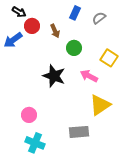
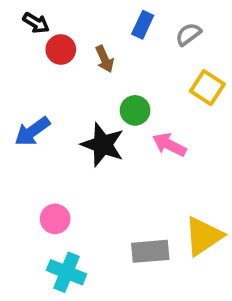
blue arrow: (13, 40) -> (32, 131), moved
green circle: (74, 48) -> (135, 110), moved
yellow square: (109, 58) -> (207, 88), moved
yellow triangle: (100, 105) -> (204, 236), moved

